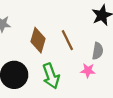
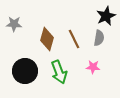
gray semicircle: (98, 51) -> (99, 38), moved

